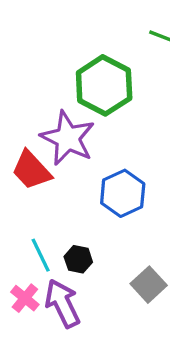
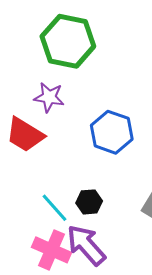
purple star: (68, 138) -> (49, 97), size x0.6
pink cross: (25, 298) -> (52, 250), size x1.4

